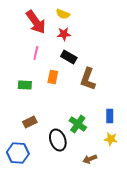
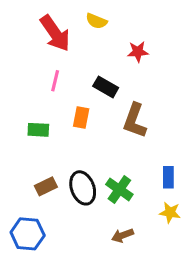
red star: (64, 34) -> (138, 52), moved
black ellipse: (58, 140) -> (83, 188), moved
brown arrow: (90, 159) -> (122, 235), moved

